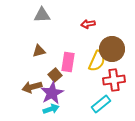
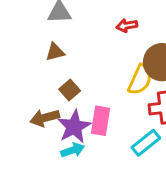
brown triangle: (39, 51) -> (55, 52), moved
pink rectangle: (68, 62) -> (100, 121), moved
brown square: (55, 75) -> (70, 90), moved

